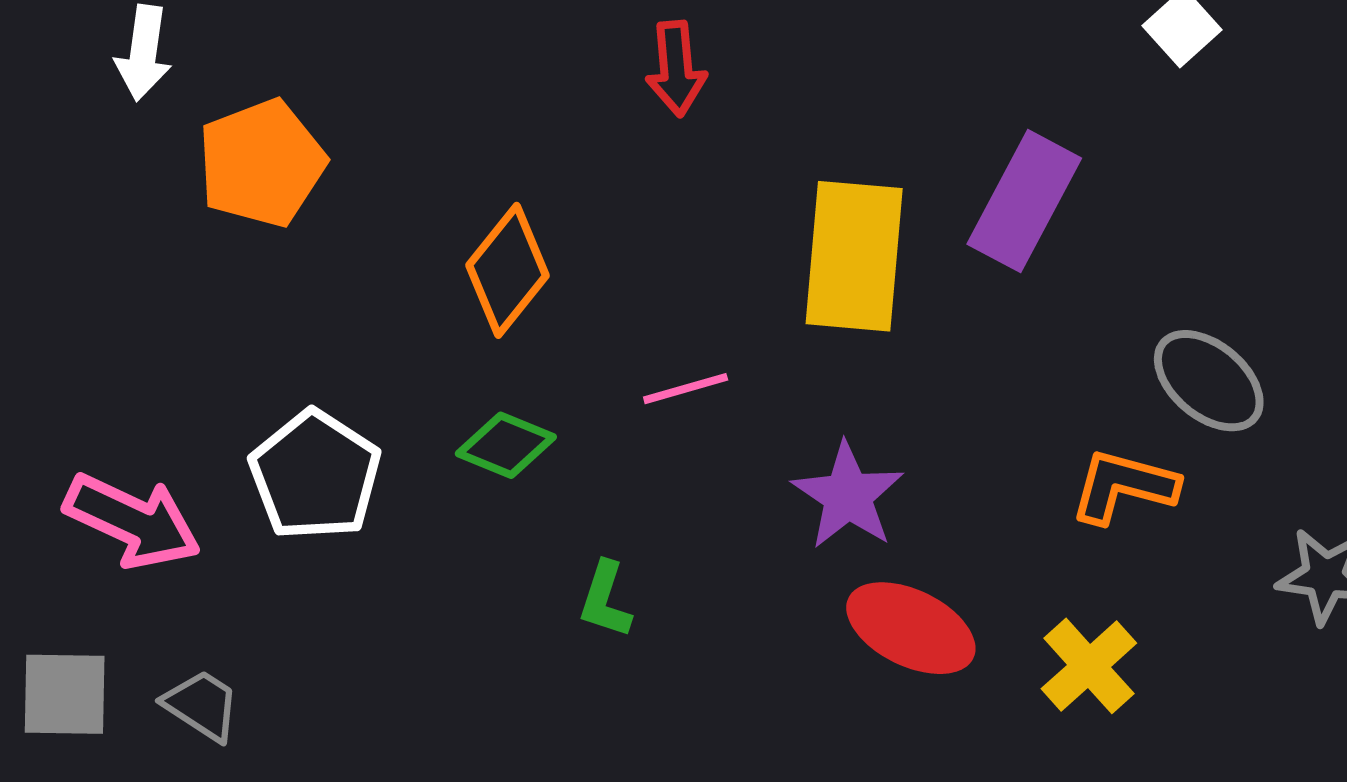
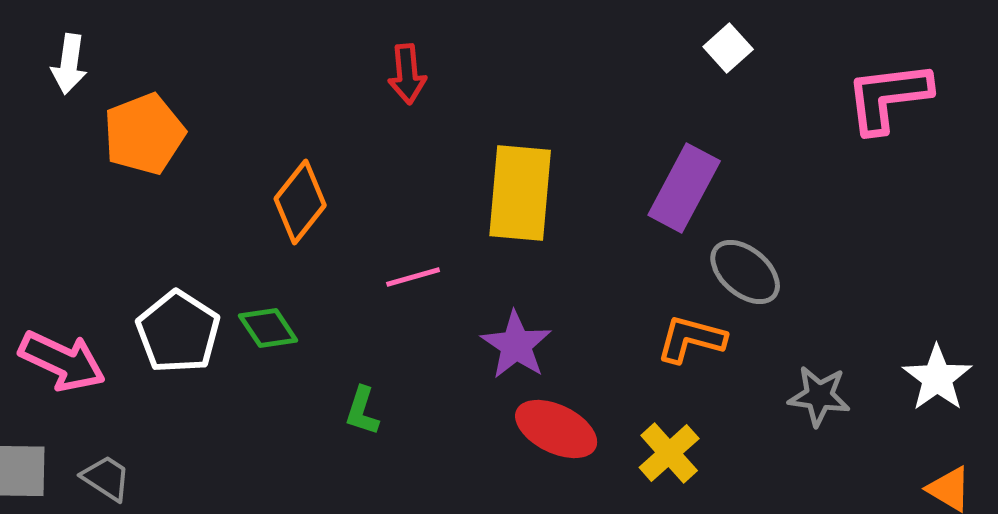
purple rectangle: (1024, 201) -> (684, 188), moved
green diamond: (506, 445) -> (268, 328), moved, turned 34

